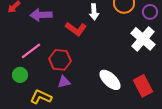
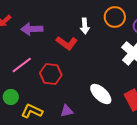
green circle: (20, 75) -> (11, 97), moved
purple triangle: (64, 82) -> (67, 111), moved

